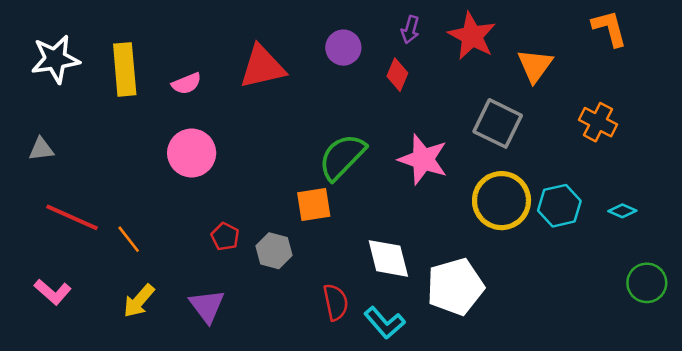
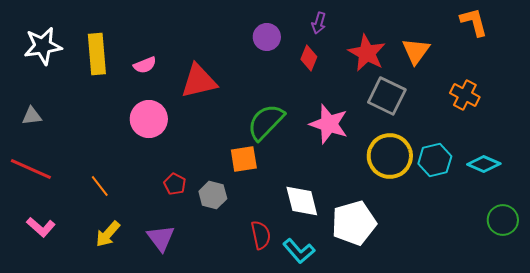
red star: (472, 36) -> (367, 53), moved
red triangle: (262, 67) -> (199, 81), moved
cyan diamond: (622, 211) -> (484, 164), size x1.5
red line: (72, 217) -> (31, 169), moved

